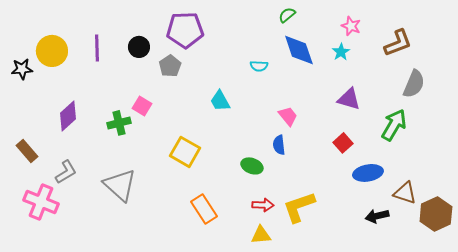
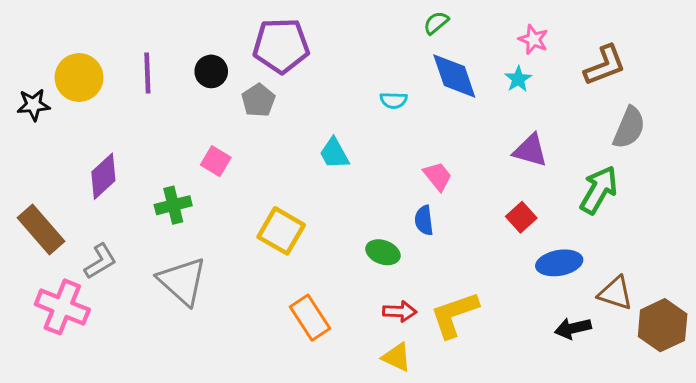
green cross: (119, 123) -> (173, 205), moved
brown rectangle: (27, 151) -> (41, 229), size x1.4
yellow triangle: (261, 235) -> (397, 357), turned 30

